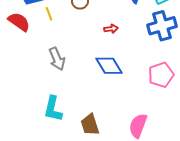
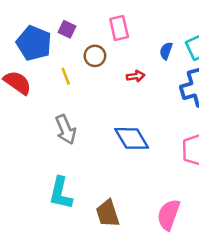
yellow line: (49, 14) -> (66, 76), moved
red arrow: (111, 29) -> (136, 76), moved

